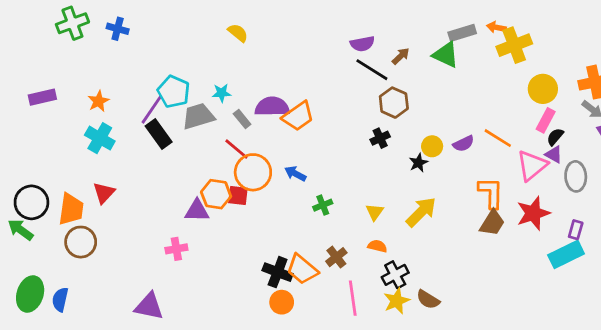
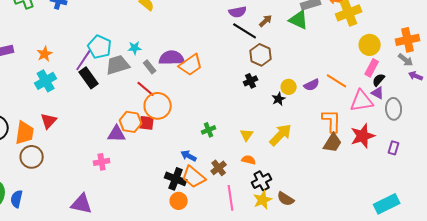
cyan cross: (100, 138) -> (46, 81), turned 30
pink triangle: (532, 165) -> (362, 101), turned 30
blue arrow: (295, 174) -> (189, 156), moved
cyan rectangle: (566, 254) -> (387, 204), moved

